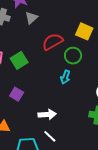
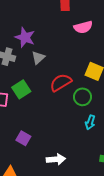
green square: (19, 60) -> (21, 89), moved
cyan arrow: (65, 77) -> (90, 122), moved

